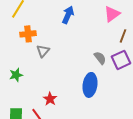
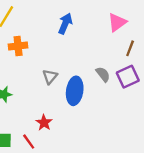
gray triangle: (43, 51) -> (50, 77), moved
blue ellipse: (90, 85) -> (75, 91), moved

